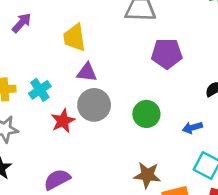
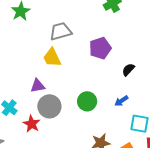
yellow trapezoid: (74, 38) -> (52, 58), moved
purple pentagon: (167, 54) -> (100, 48), moved

